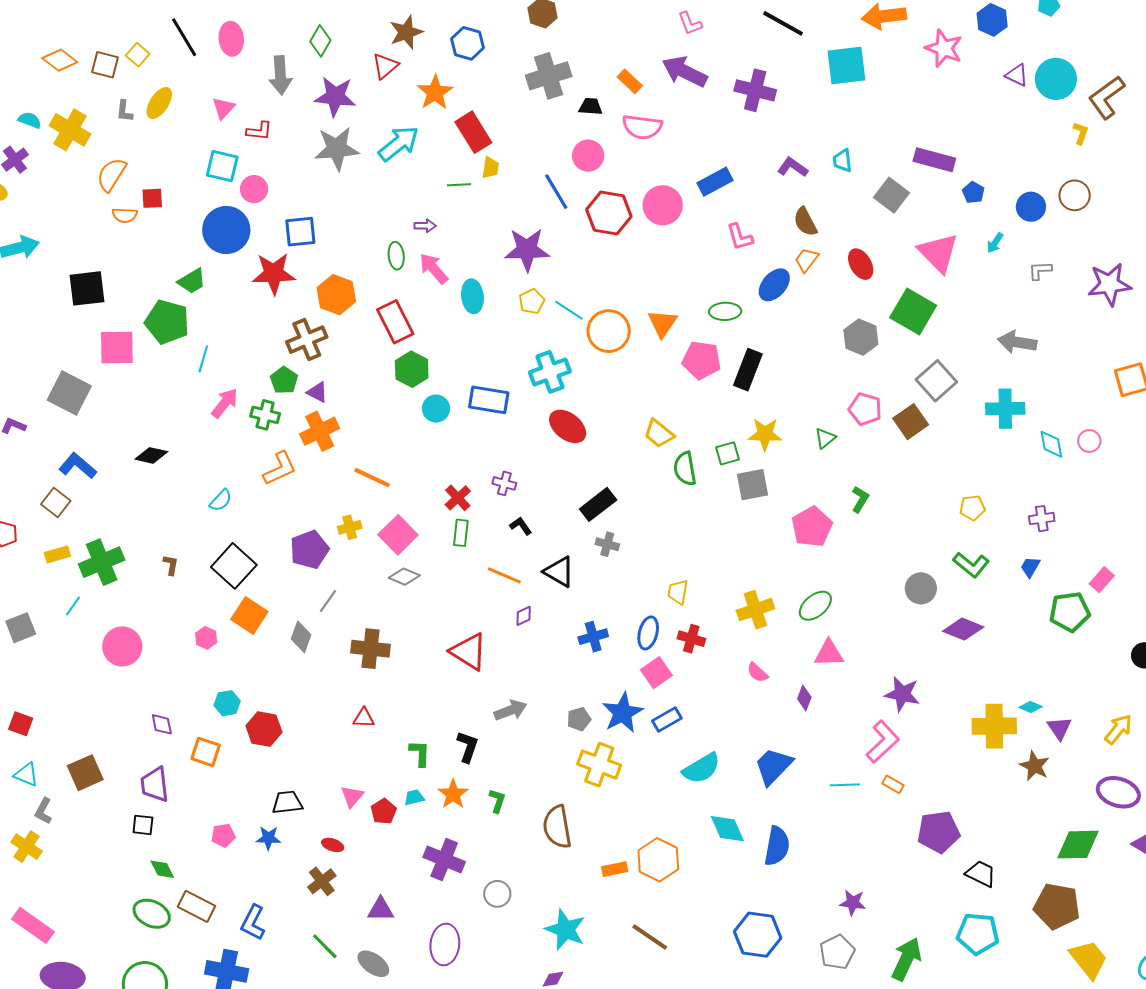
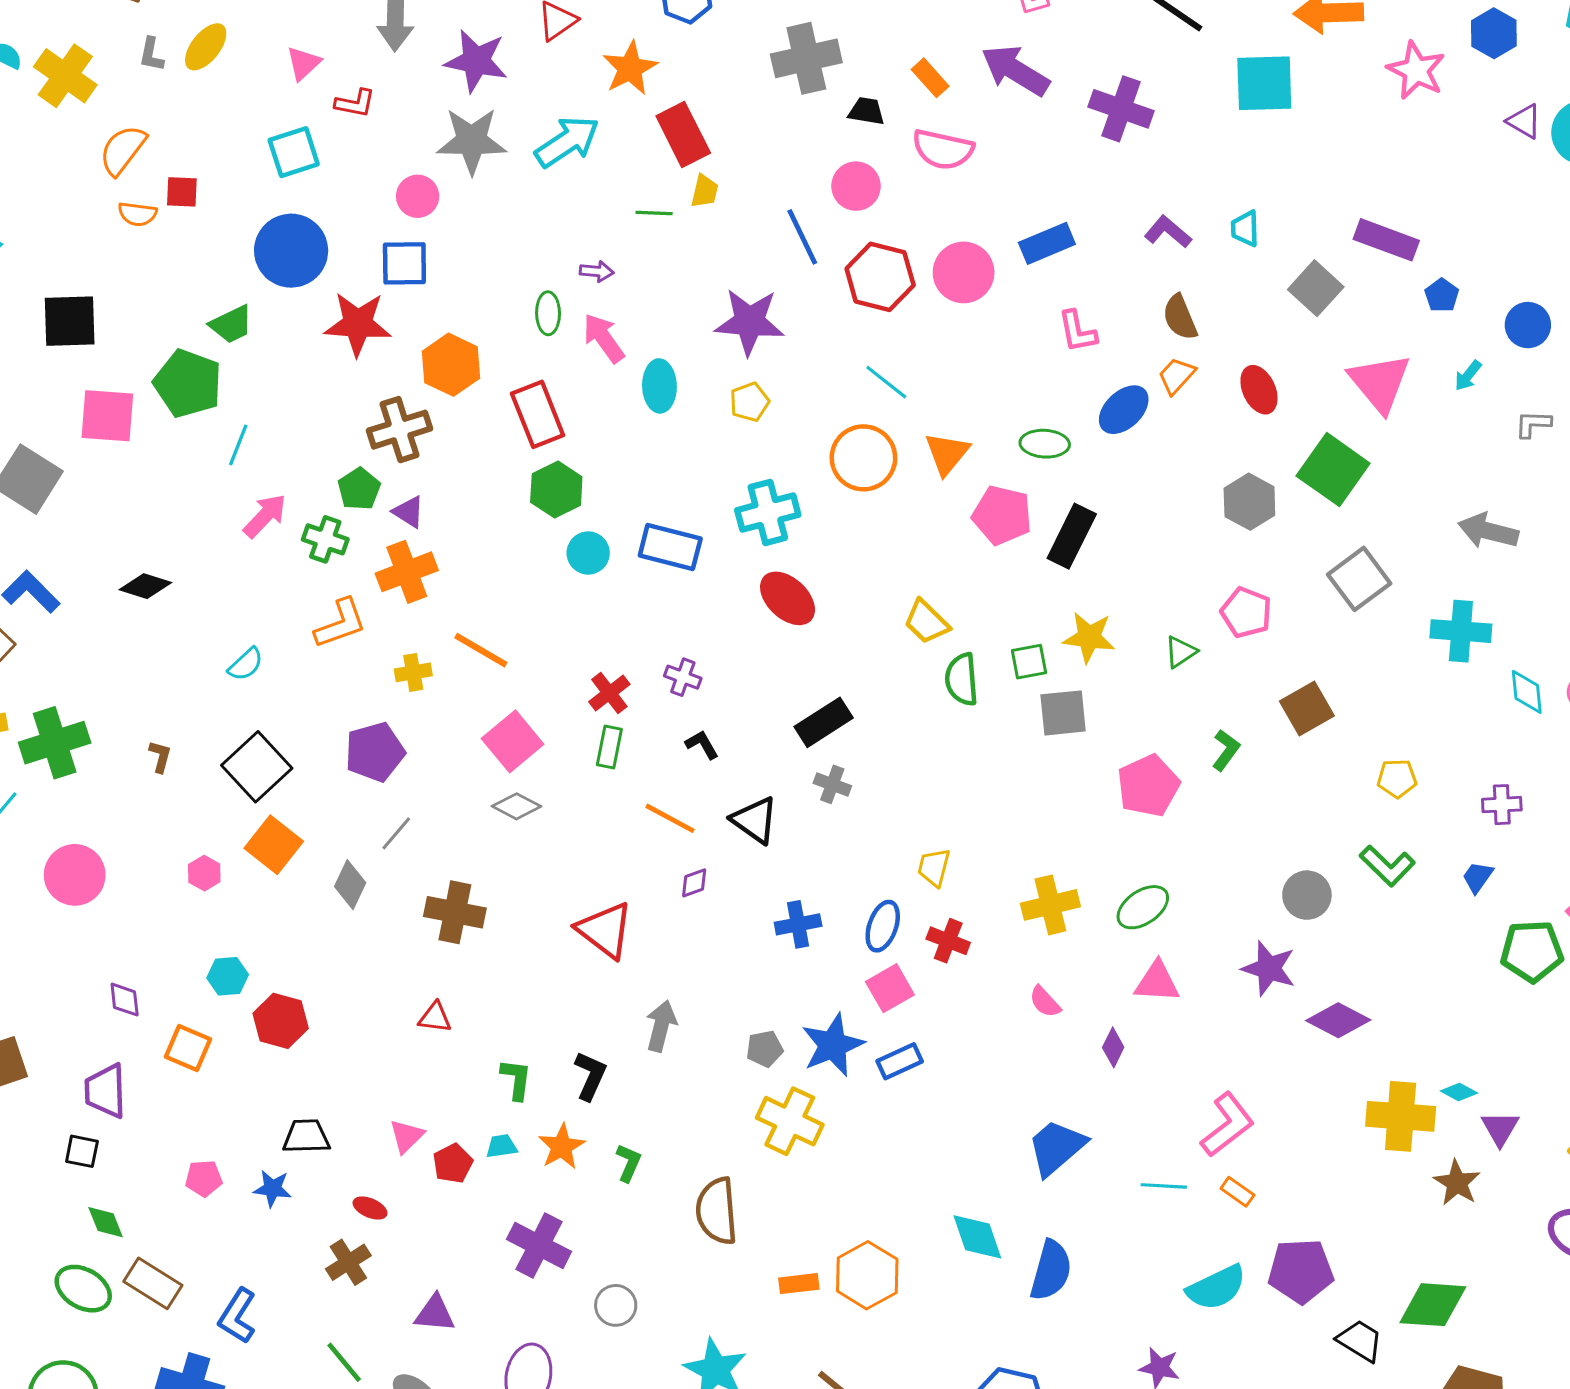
cyan square: (222, 166) -> (294, 152), turned -36
pink circle: (254, 189) -> (418, 196), moved
cyan line: (569, 310) -> (886, 382), moved
brown square: (911, 422) -> (1307, 709), moved
yellow cross: (350, 527) -> (413, 672), moved
purple diamond: (963, 629) -> (1338, 1020), moved
purple star: (902, 694) -> (1269, 968), moved
gray arrow: (510, 710) -> (661, 1026), turned -60
cyan semicircle: (701, 768) -> (1216, 1288), moved
green diamond: (1078, 845) -> (1433, 1305), moved

